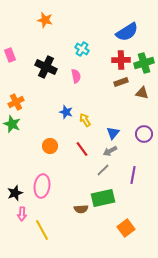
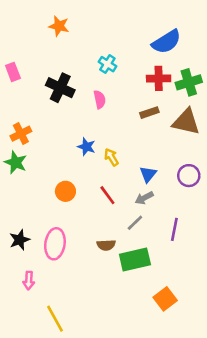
brown rectangle: (121, 82) -> (149, 113), moved
brown triangle: (142, 93) -> (186, 122), size x1.6
black star: (15, 193) -> (20, 240), moved
brown semicircle: (81, 209) -> (106, 245), moved
yellow line: (42, 230) -> (55, 319), moved

